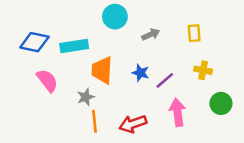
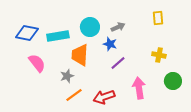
cyan circle: (115, 17) -> (90, 27), moved
yellow rectangle: (194, 33) -> (158, 18), moved
blue star: (140, 73) -> (110, 44), moved
purple line: (165, 80) -> (118, 63), moved
orange line: (95, 121) -> (74, 95), turned 60

